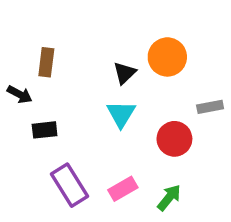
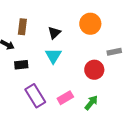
black triangle: (125, 73) -> (54, 33), moved
cyan triangle: (121, 114) -> (53, 56), moved

